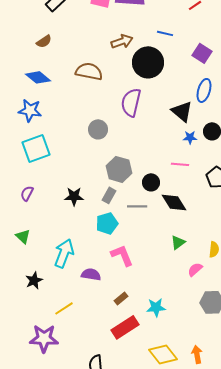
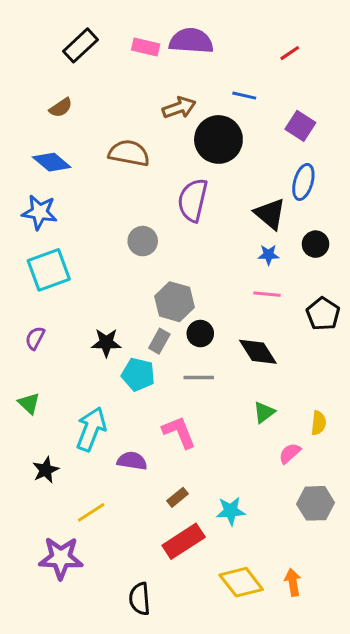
blue star: (190, 137) -> (269, 255), moved
black circle: (151, 182) -> (200, 334), moved
gray line: (137, 206) -> (199, 378), moved
cyan pentagon: (107, 223) -> (138, 374), moved, turned 30

